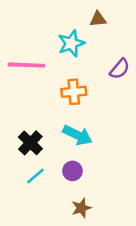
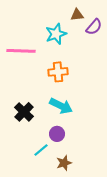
purple semicircle: (120, 69) -> (94, 27), moved
cyan line: (35, 176) -> (41, 150), moved

